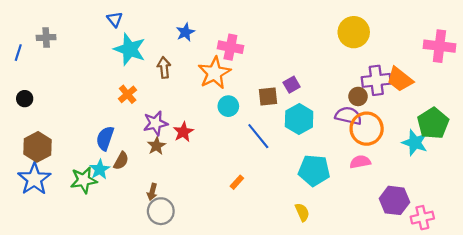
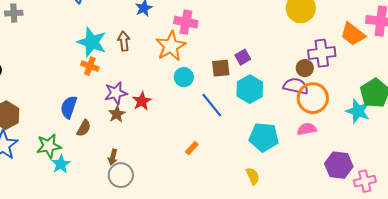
cyan star: (130, 49) -> (92, 42), moved
orange trapezoid: (400, 79) -> (353, 34), moved
orange cross: (128, 94) -> (90, 66), turned -30
cyan star: (100, 169) -> (61, 164), moved

